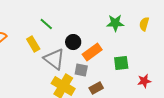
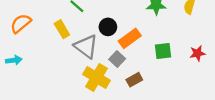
gray square: (81, 70) -> (117, 59), turned 32
red star: (144, 81) -> (197, 53), moved

